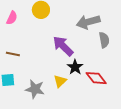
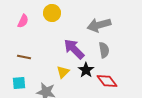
gray semicircle: (104, 40) -> (104, 50), moved
yellow triangle: (60, 81) -> (63, 72), moved

